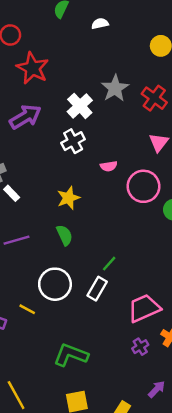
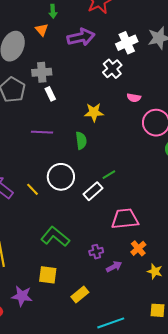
white cross: (73, 141) -> (112, 69), turned -30
purple cross: (140, 347) -> (96, 252), moved
purple arrow: (157, 389) -> (114, 267), moved

